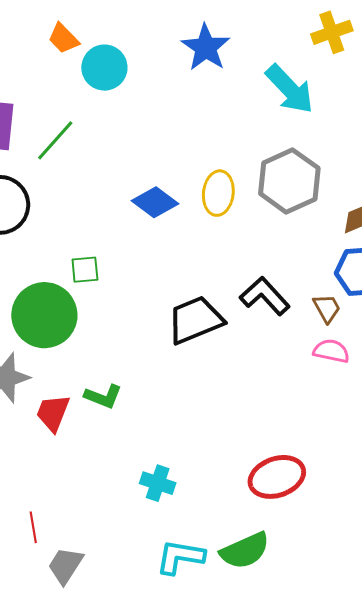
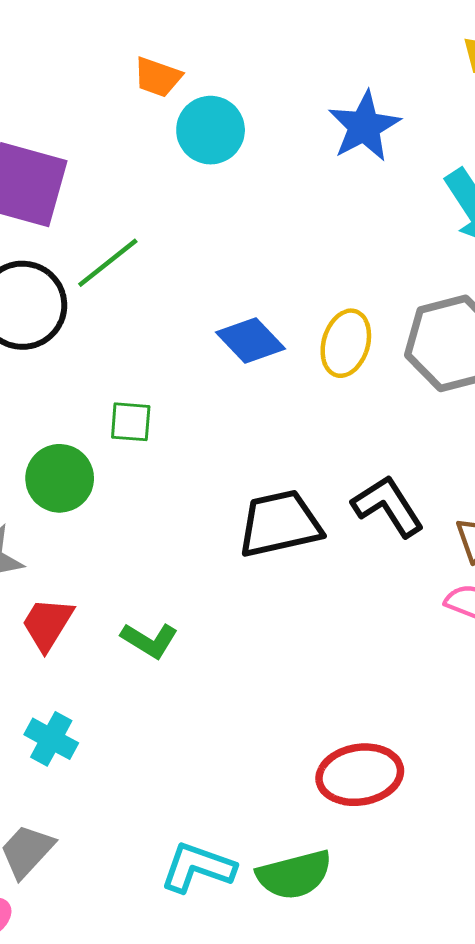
orange trapezoid: (63, 39) -> (158, 77), turned -36
green line: (55, 140) -> (108, 263), moved
green circle: (44, 315) -> (60, 478), size x0.7
green L-shape: (103, 396) -> (149, 640), moved
cyan cross: (158, 483) -> (51, 739), moved

